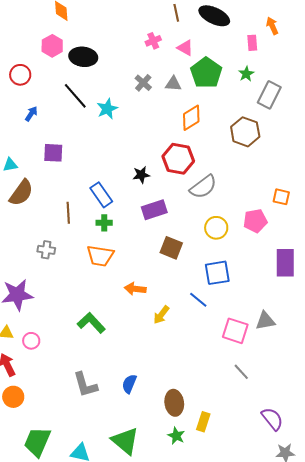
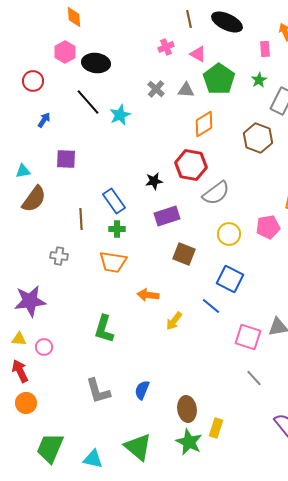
blue square: (217, 273) -> (230, 279), turned 36
green L-shape: (91, 323) -> (104, 329), turned -120
green star: (176, 436) -> (189, 442), size x1.5

